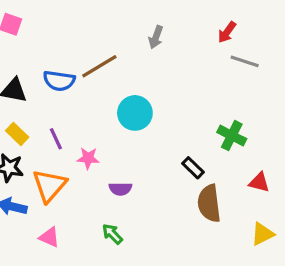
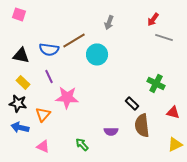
cyan circle: (135, 113) -> (97, 54), moved
purple line: (56, 139) -> (49, 76), moved
pink star: (88, 158) -> (67, 97), size x1.6
orange triangle: (49, 186) -> (43, 114), size x0.7
purple semicircle: (120, 189) -> (111, 131), moved

